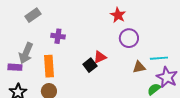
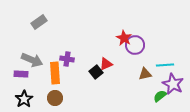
red star: (118, 15) -> (124, 38), moved
purple cross: (58, 36) -> (67, 59), moved
gray arrow: (26, 53) -> (32, 60), turned -90

